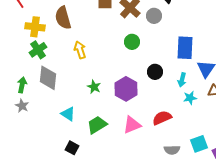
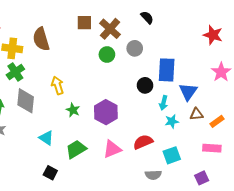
gray circle: (154, 16) -> (135, 48), moved
green circle: (132, 42) -> (107, 55), moved
yellow arrow: (80, 50) -> (58, 85), moved
black circle: (155, 72) -> (145, 85), moved
cyan square: (199, 144) -> (172, 155), moved

